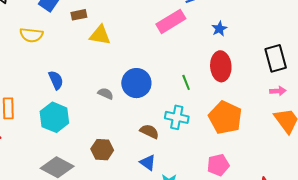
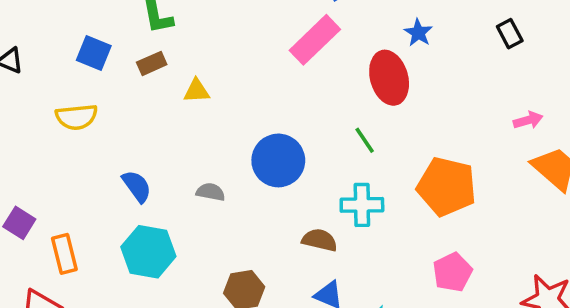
blue star: (219, 29) -> (418, 33), moved
yellow triangle: (100, 35) -> (197, 91), size x0.7
black rectangle: (276, 58) -> (510, 34), moved, size x0.6
red ellipse: (221, 66) -> (389, 78), moved
gray semicircle: (106, 94) -> (211, 192), moved

